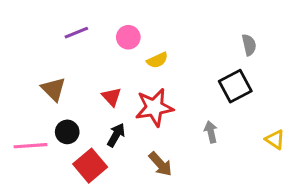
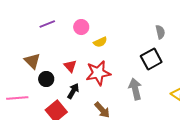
black circle: (67, 132) -> (46, 79), moved
gray arrow: (211, 132) -> (135, 89), size x1.5

